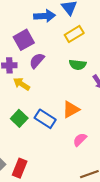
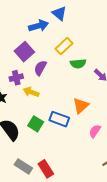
yellow rectangle: (74, 34) -> (64, 46), moved
red rectangle: (20, 168) -> (46, 169), turned -42

